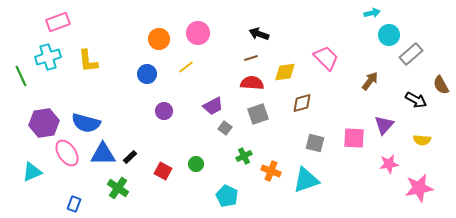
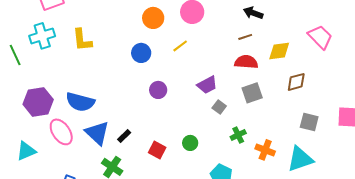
blue triangle: (103, 154) -> (97, 133), turned 44

